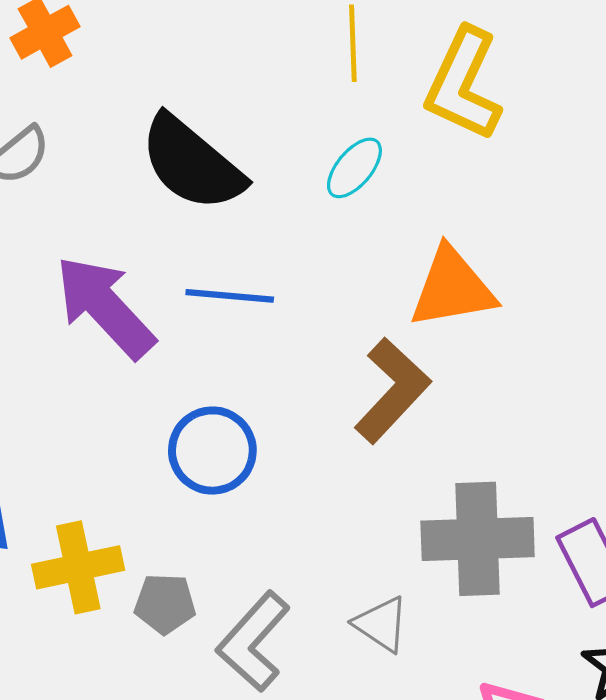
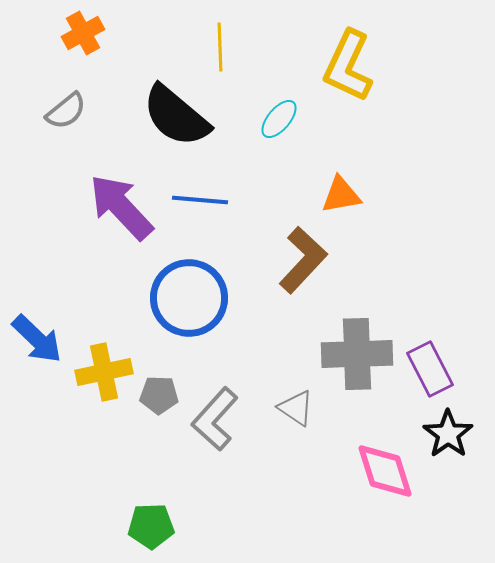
yellow line: (353, 43) -> (220, 47), moved
orange triangle: (452, 288) -> (341, 195), size x0.7
blue circle: (212, 451) -> (189, 298), size x1.4

